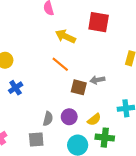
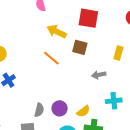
gray arrow: (97, 80) -> (99, 75), moved
brown square: (79, 87) -> (80, 47), moved

